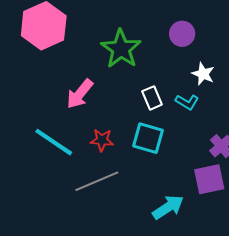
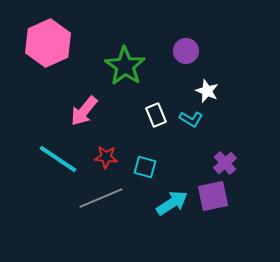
cyan square: (148, 138) -> (145, 167), moved, size x0.7
cyan arrow: (168, 207) -> (172, 203), moved

